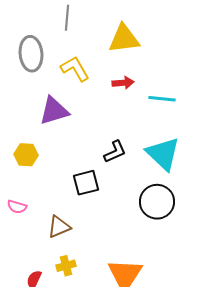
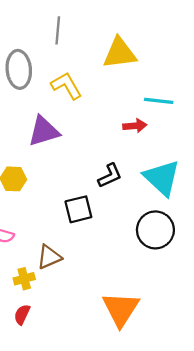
red arrow: (123, 83) -> (135, 126), moved
cyan line: (162, 99) -> (159, 101), moved
yellow cross: (66, 266) -> (24, 279), moved

